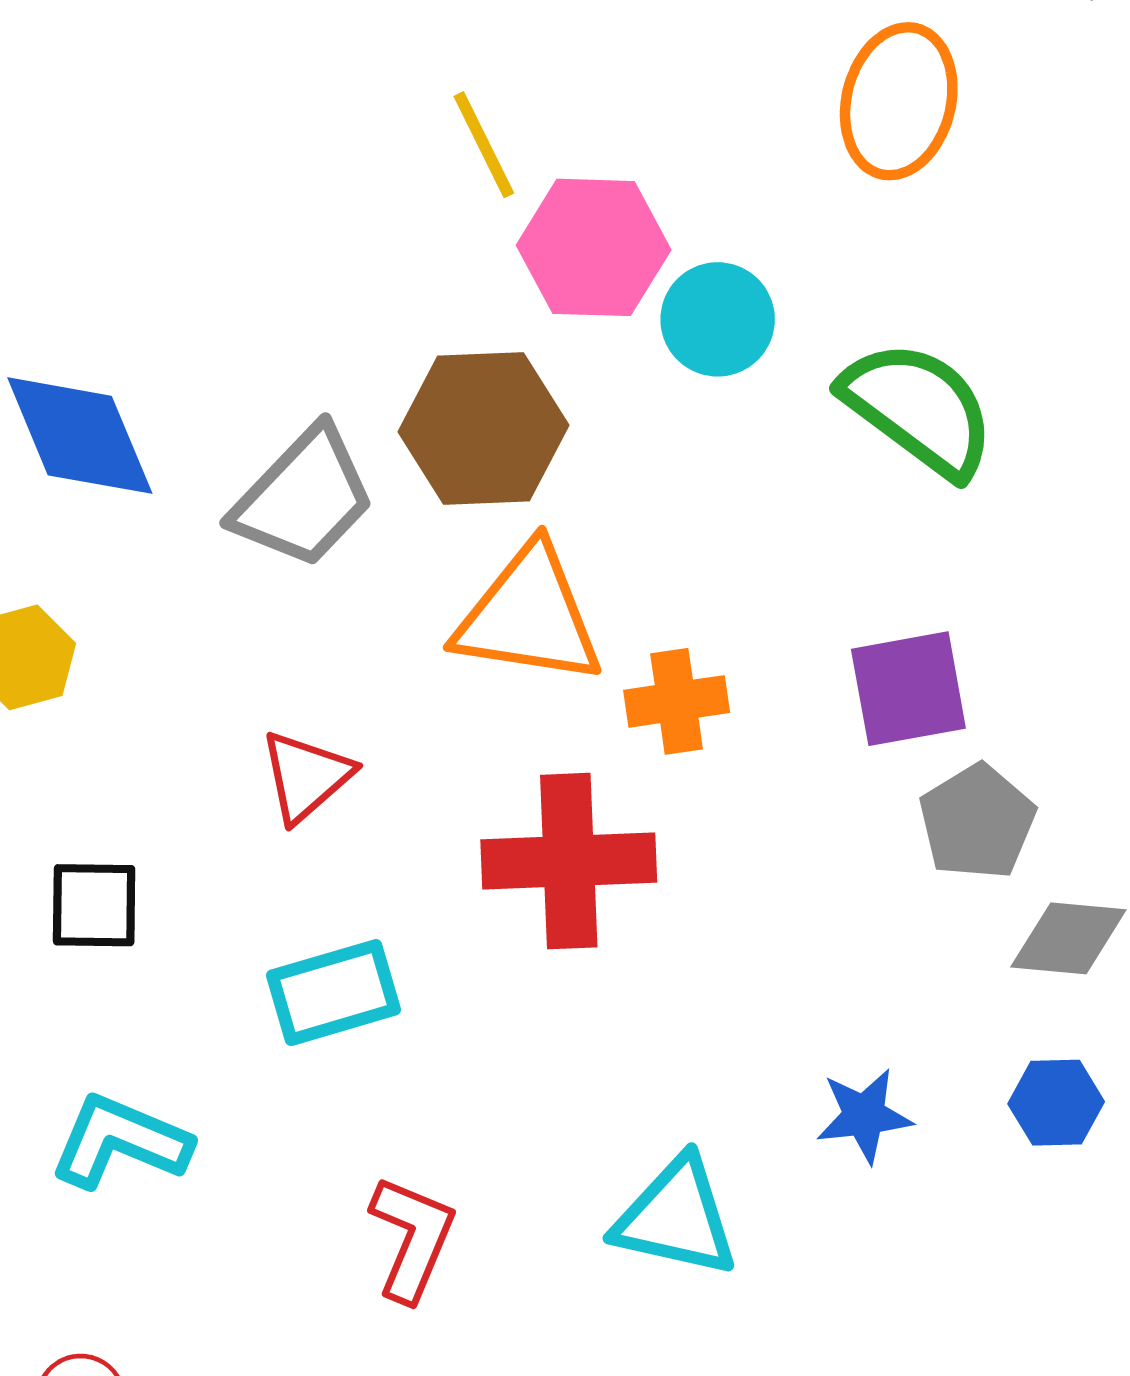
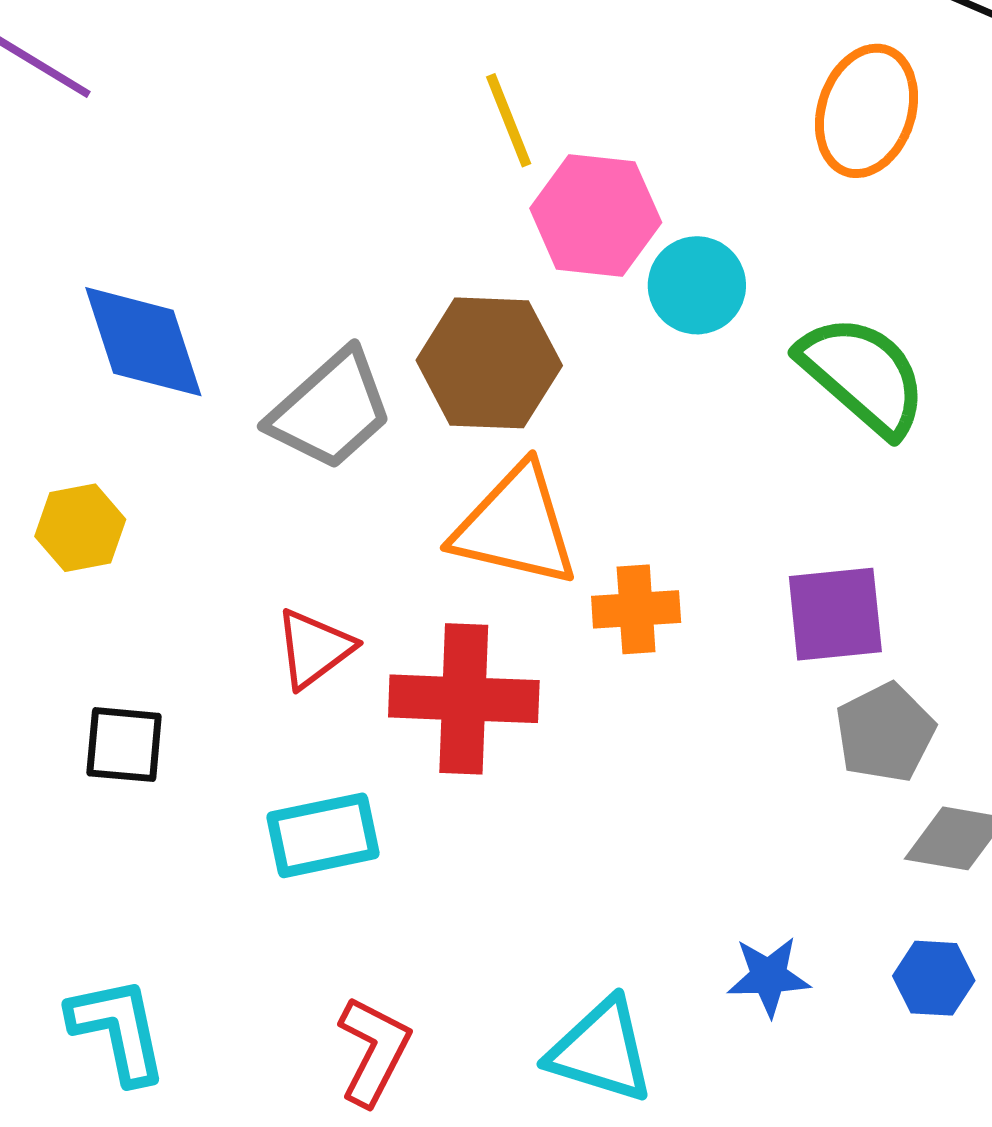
red cross: (569, 861) -> (464, 699), moved
cyan L-shape: (120, 1142) -> (118, 1030), moved, turned 51

